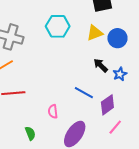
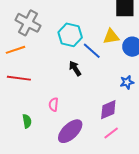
cyan hexagon: (58, 26) -> (70, 35), moved
black arrow: (101, 65) -> (75, 68), moved
blue line: (84, 93) -> (92, 51), moved

